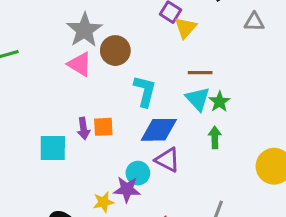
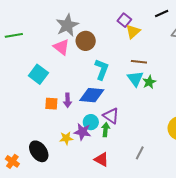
orange square: (103, 127) -> (51, 104), moved
purple arrow: (83, 128) -> (68, 100), moved
blue diamond: (159, 130) -> (92, 95), moved
green arrow: (215, 137) -> (106, 130), moved
cyan square: (53, 148) -> (38, 74), moved, turned 30

